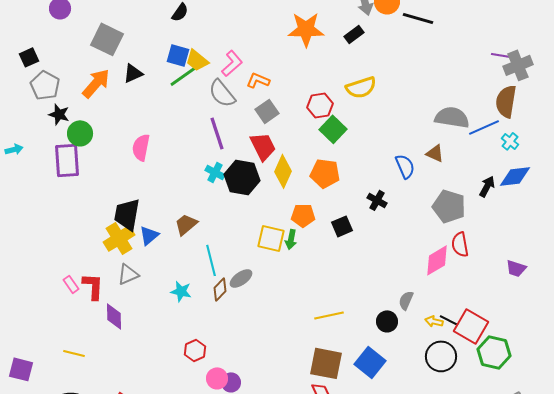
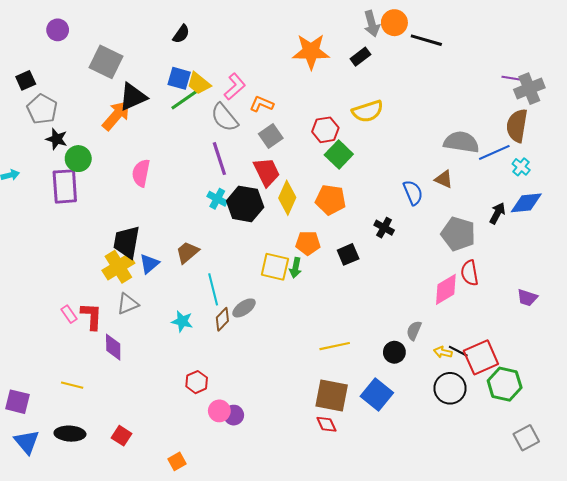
black triangle: (133, 73) -> (133, 97), size x1.4
orange arrow: (96, 83) -> (116, 115), moved
red square: (471, 326) -> (481, 357), turned 36

